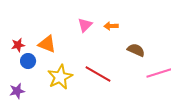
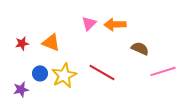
orange arrow: (111, 26) -> (115, 24), size x1.5
blue circle: (28, 61) -> (40, 73), moved

